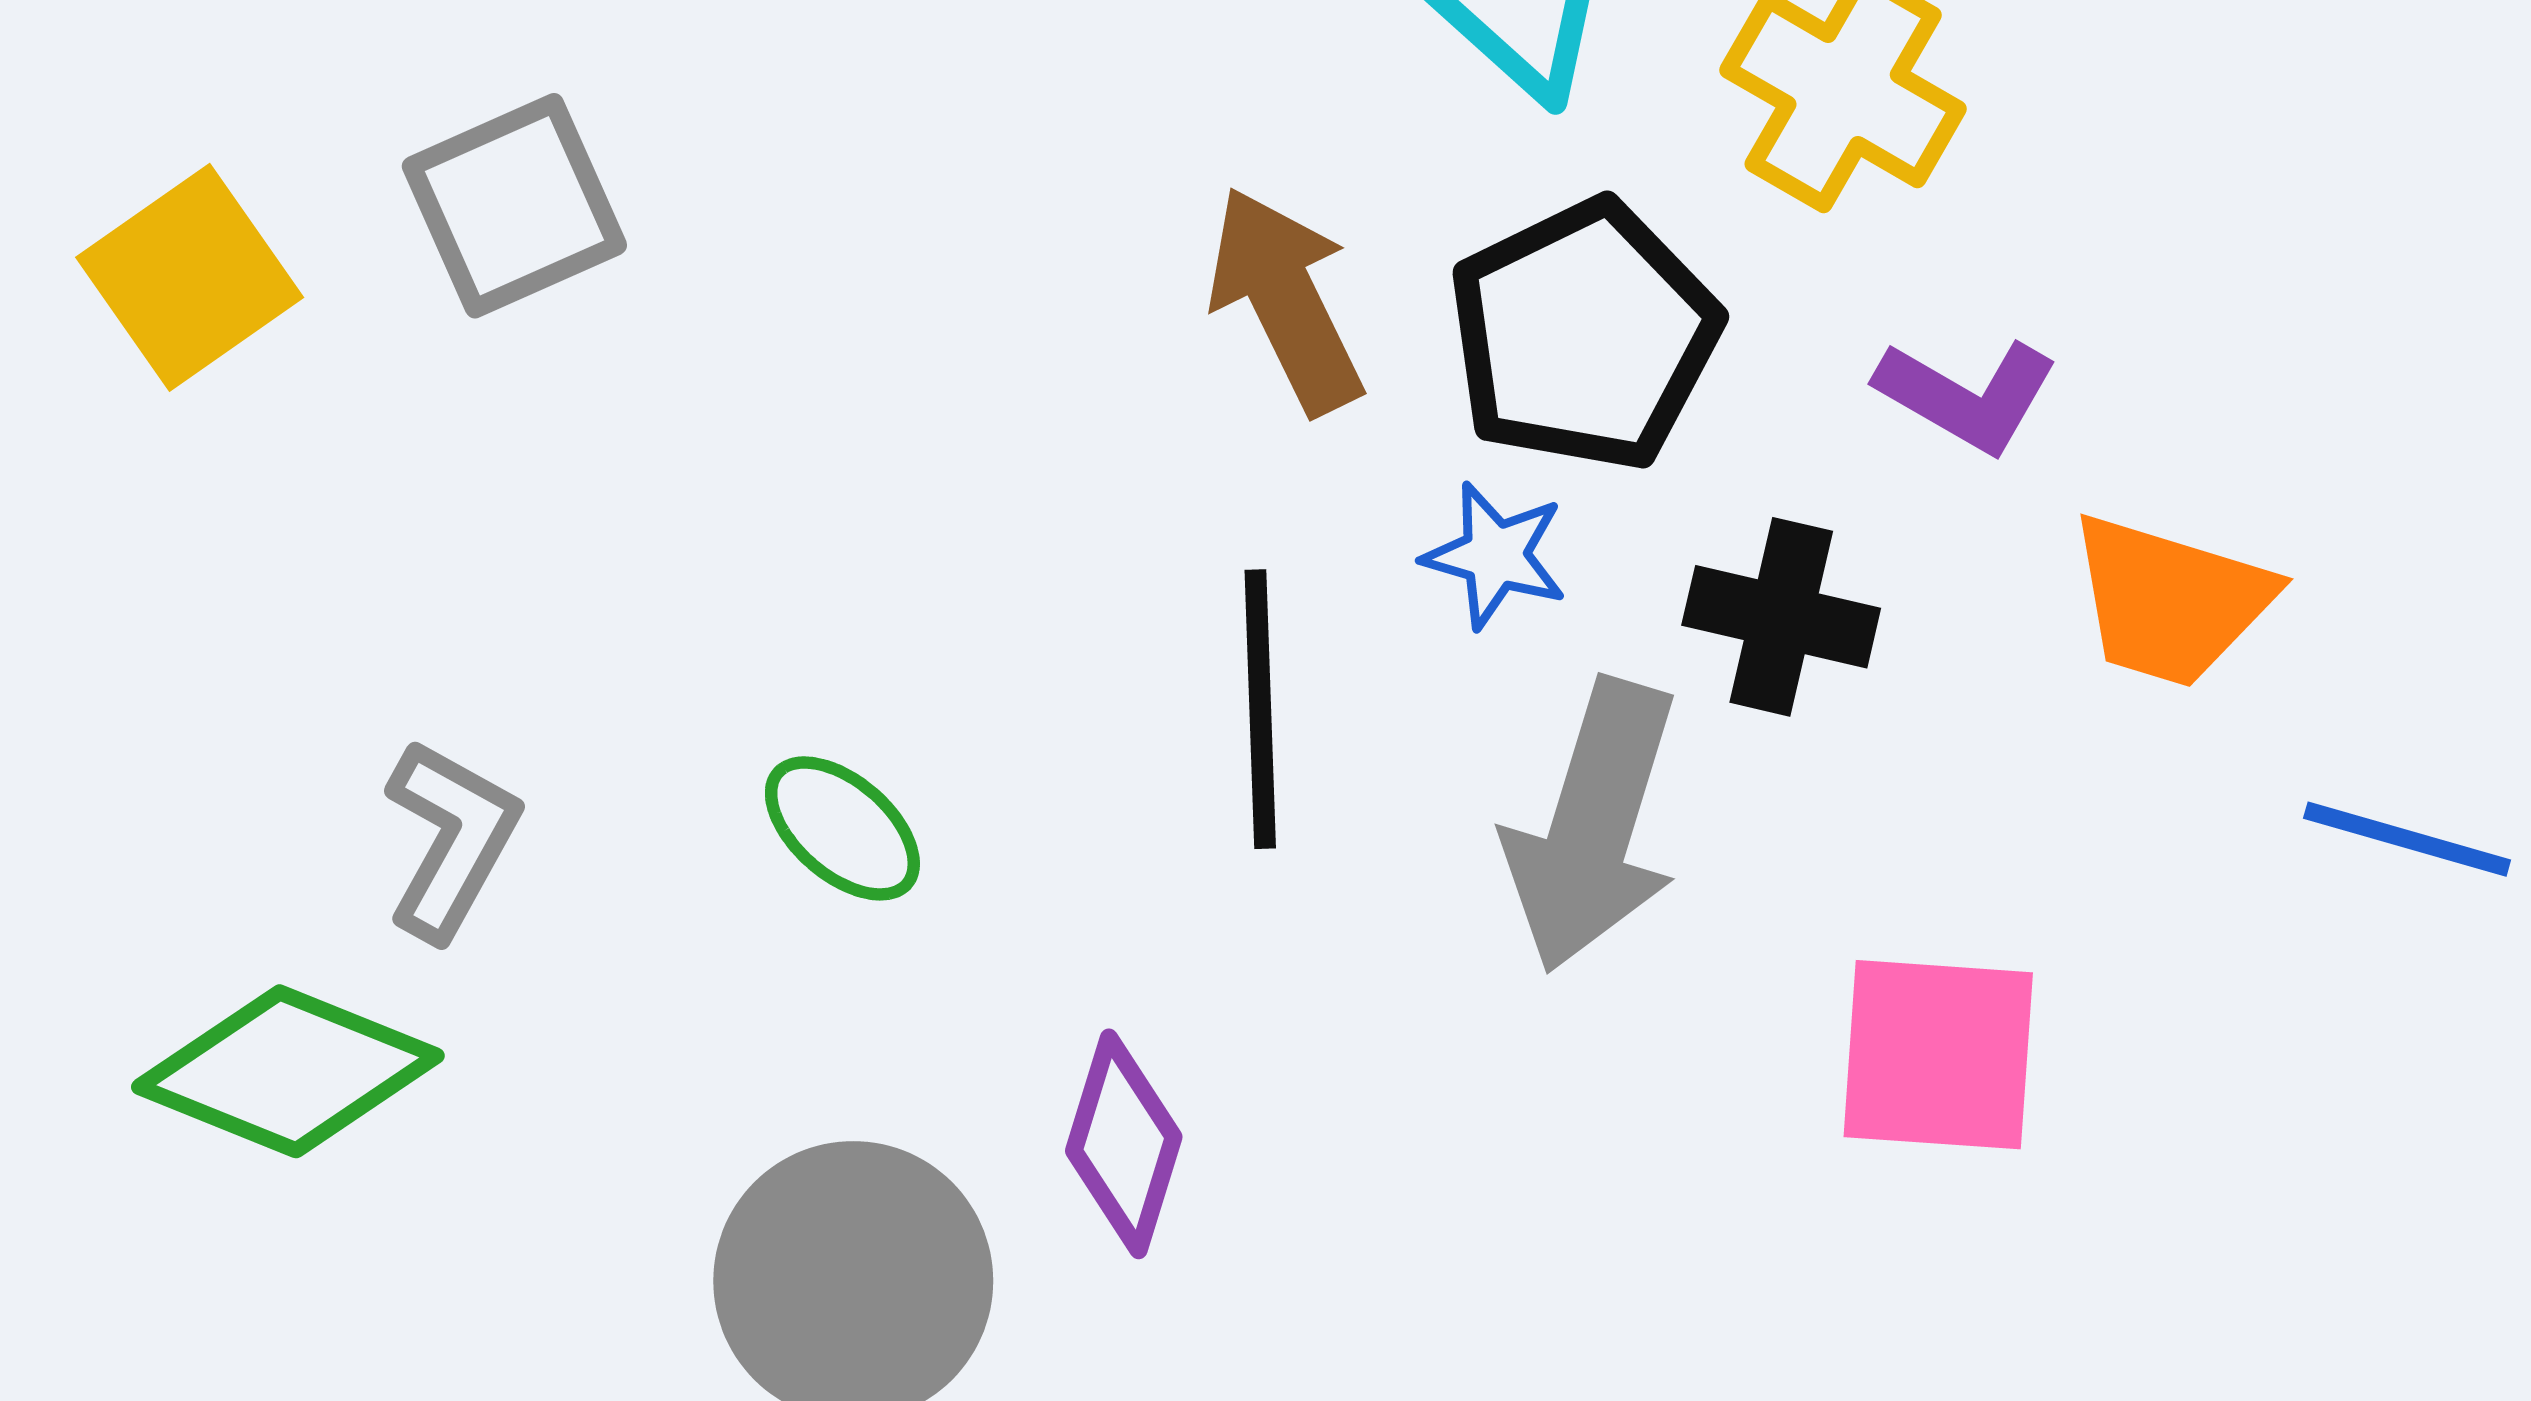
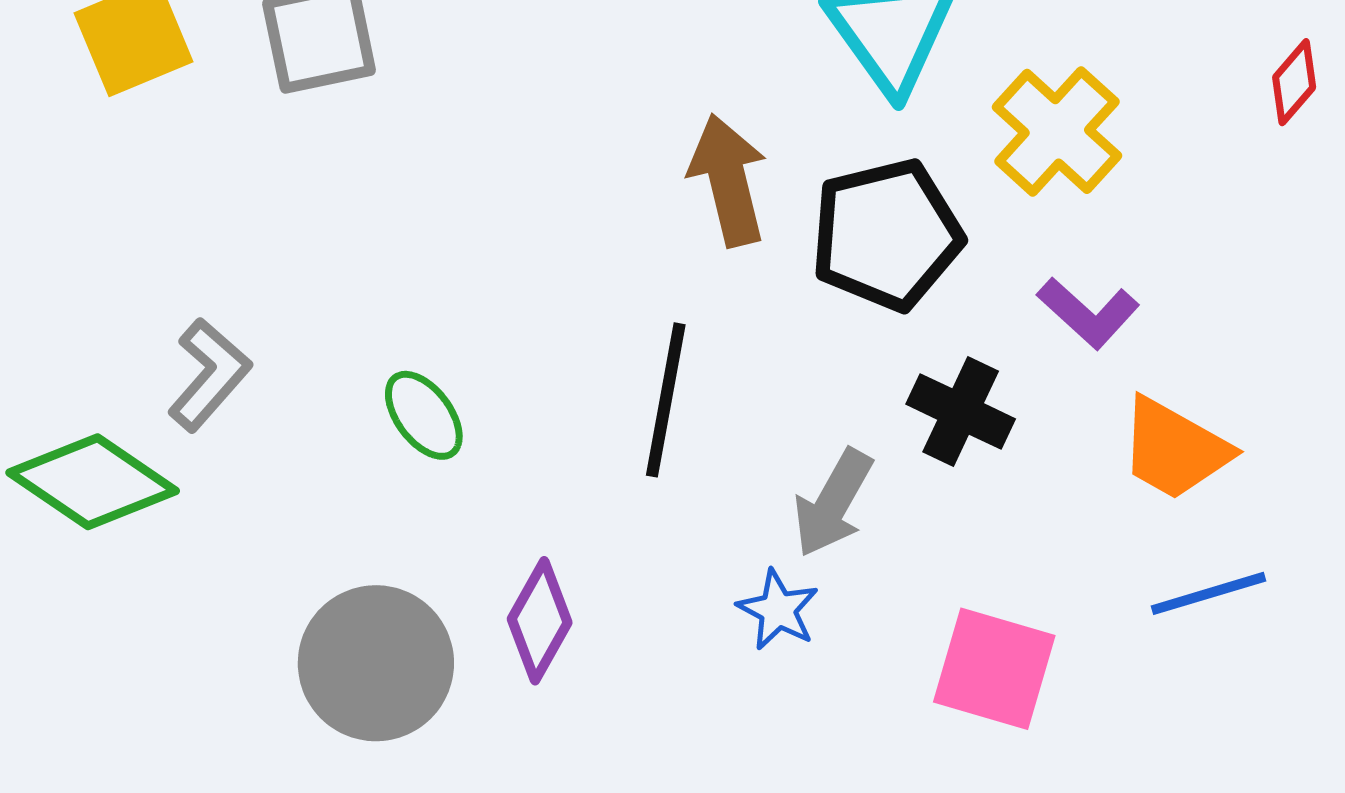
blue star: (1495, 555) -> (778, 610), moved
gray arrow: (1593, 826) -> (833, 503), size x0.7
blue line: (2407, 839) -> (1209, 593), moved, turned -45

